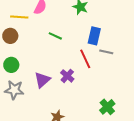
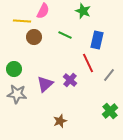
brown circle: (10, 36) -> (34, 37), moved
green line: (55, 36) -> (65, 35), moved
gray line: (106, 52) -> (109, 75), moved, turned -64

